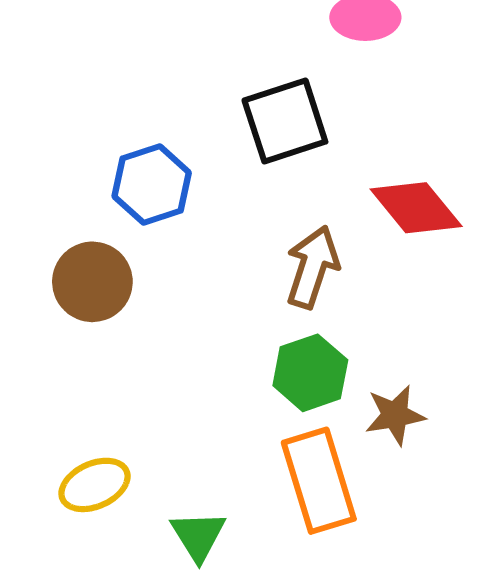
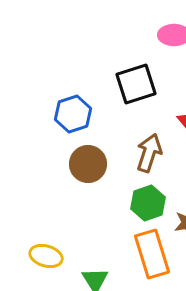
brown circle: (92, 282) -> (88, 164), moved
yellow ellipse: (95, 485) -> (46, 256), turned 40

